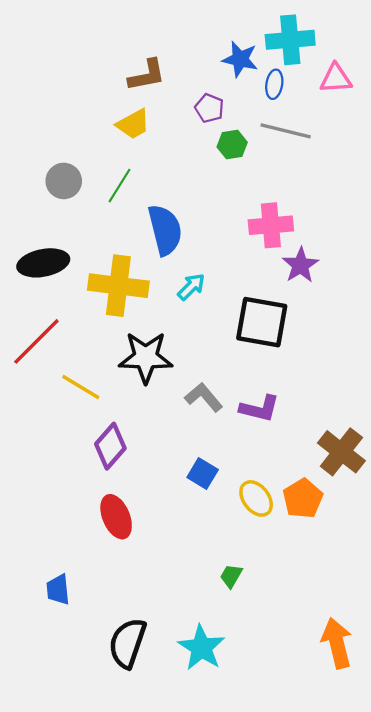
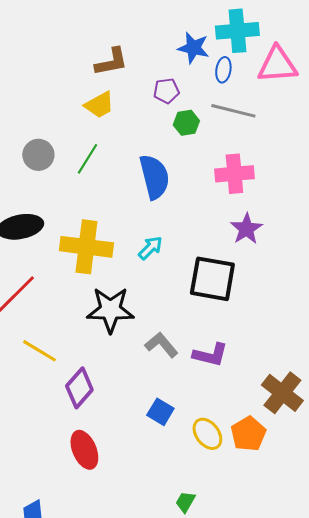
pink triangle: (336, 79) -> (277, 65), size x1.4
purple pentagon: (209, 108) -> (166, 91), turned -30
pink cross: (271, 225) -> (234, 174), moved
blue semicircle: (165, 230) -> (154, 177), moved
yellow line: (81, 387) -> (39, 351), moved

